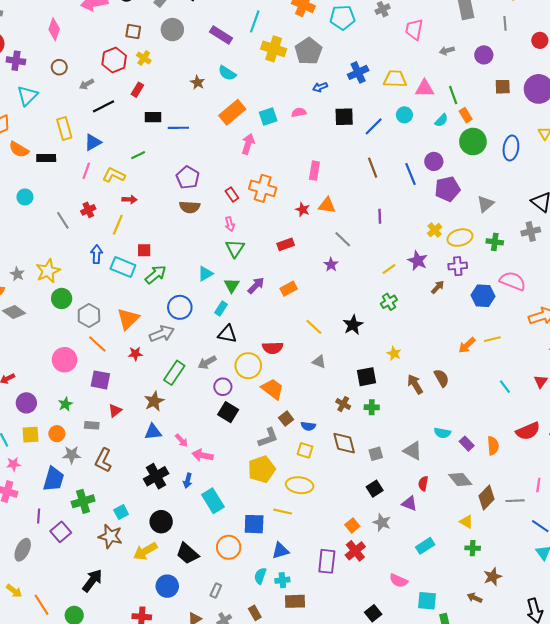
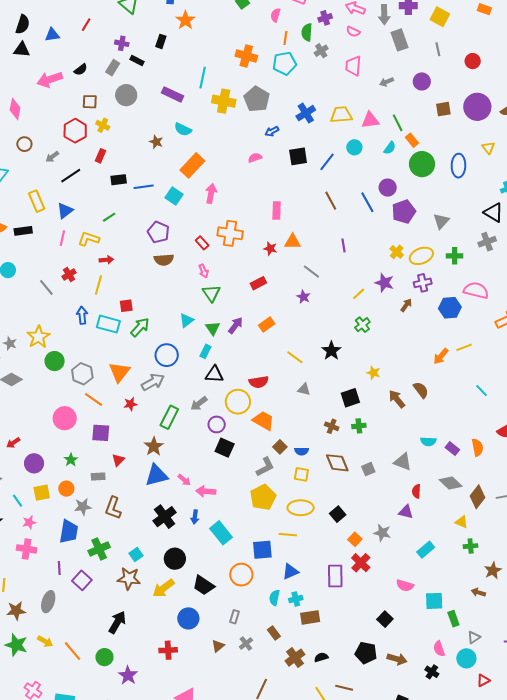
cyan square: (268, 117) -> (174, 196), moved, turned -30
blue triangle: (153, 432) -> (156, 475), size x1.4
black square: (375, 489) -> (338, 514), moved

